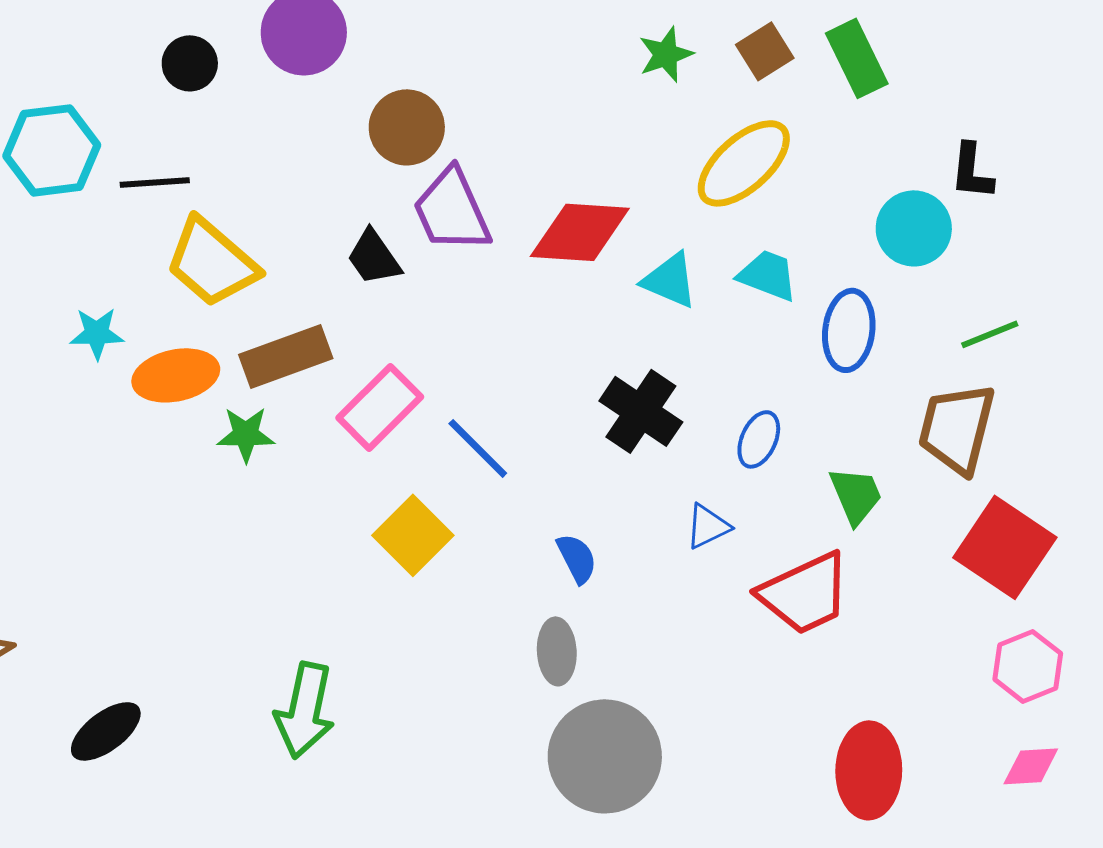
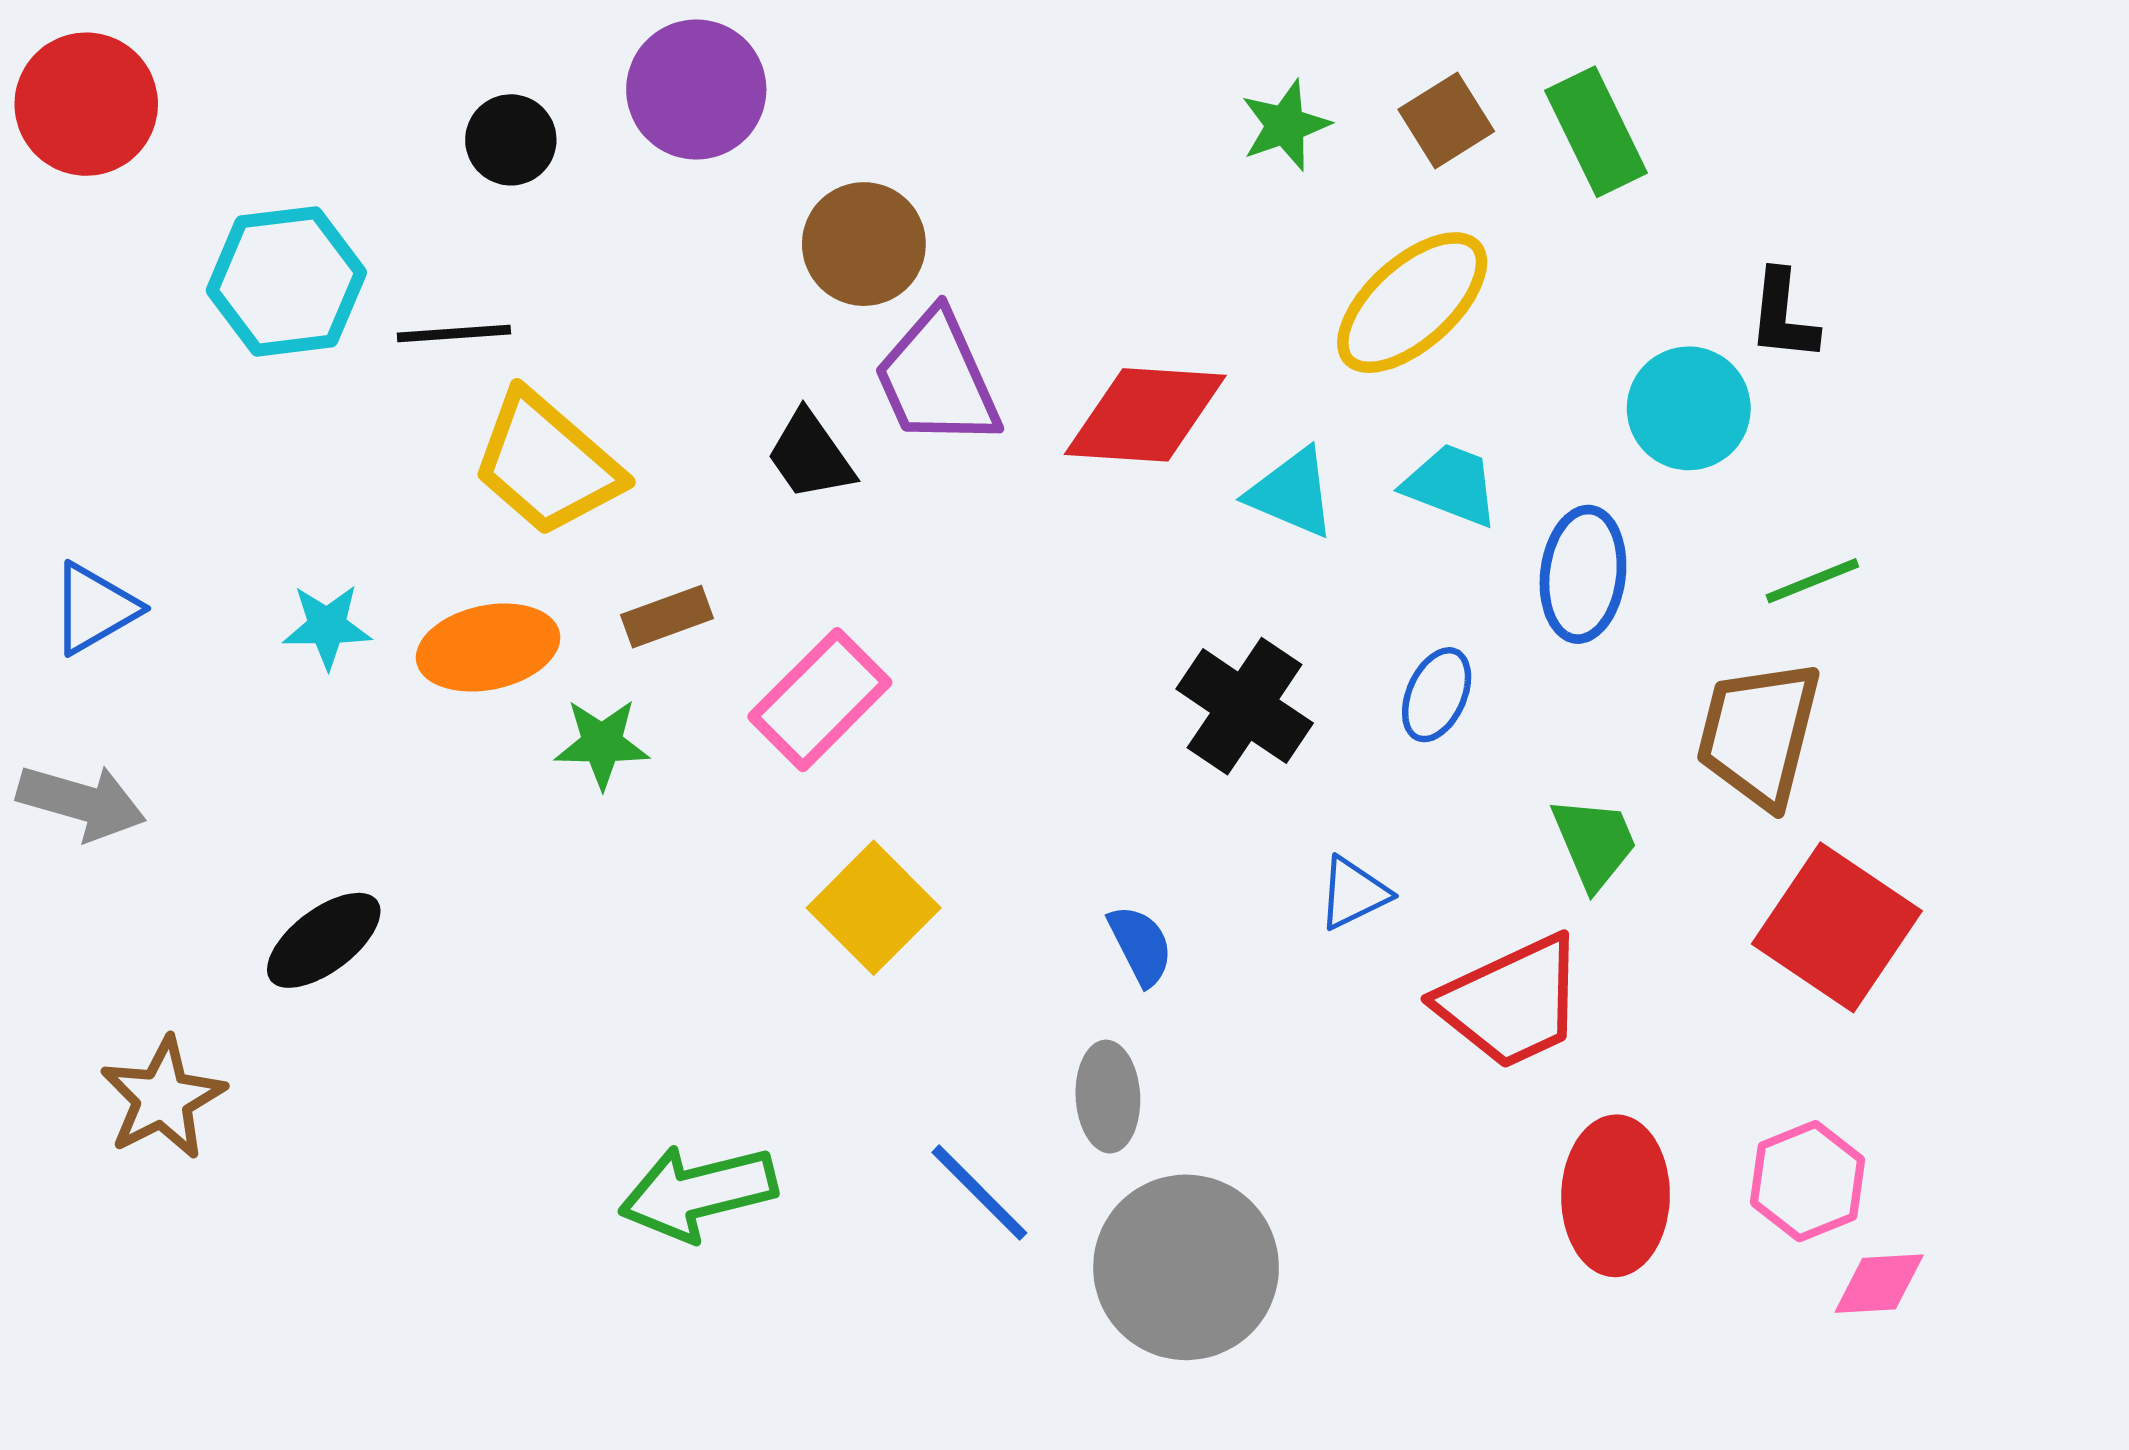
cyan star: (97, 333) -> (327, 626), moved
brown rectangle: (286, 356) -> (667, 617), size x0.6
blue ellipse: (759, 439) -> (1437, 695), moved
blue line: (478, 448) -> (979, 1193), moved
pink hexagon: (1028, 666) -> (1807, 1181), moved
green arrow: (305, 710) -> (698, 1193), turned 64
black ellipse: (106, 731) -> (324, 940), moved
red ellipse: (869, 770) -> (1616, 1196), moved

